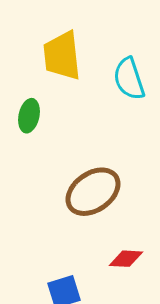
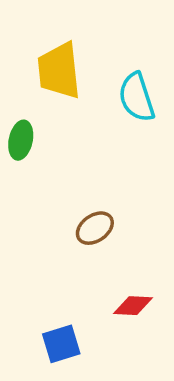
brown ellipse: (93, 192) -> (95, 228), size x0.6

